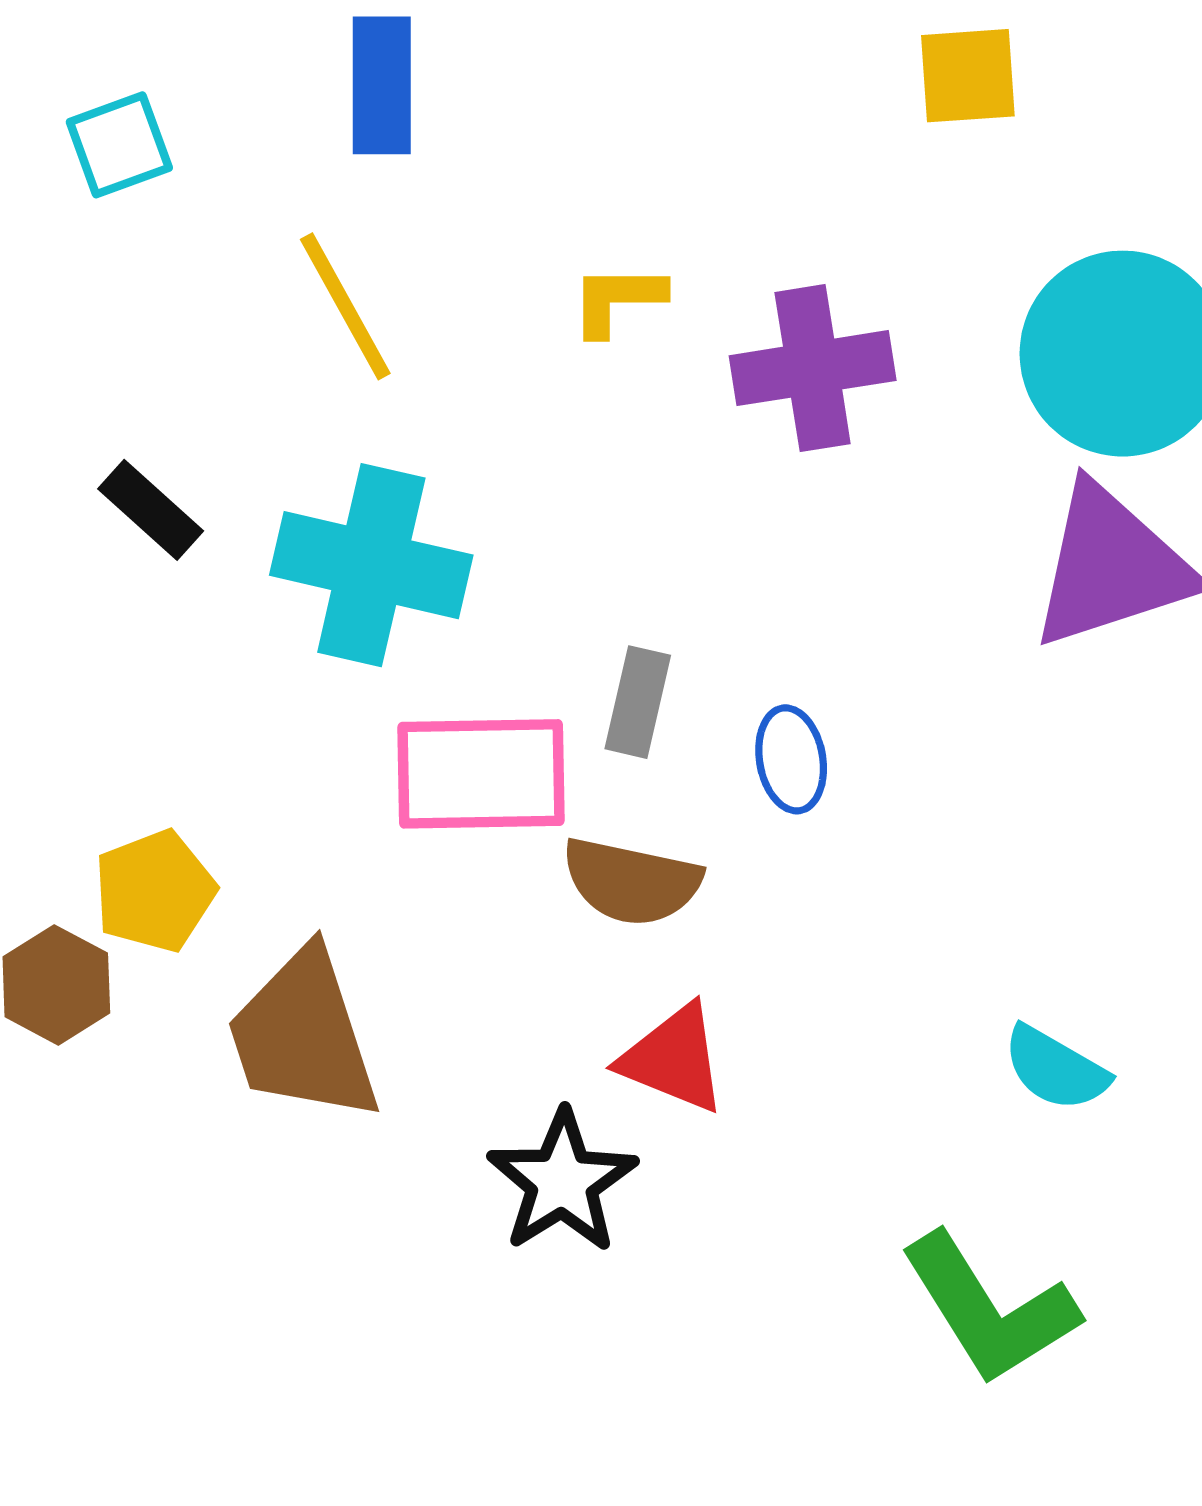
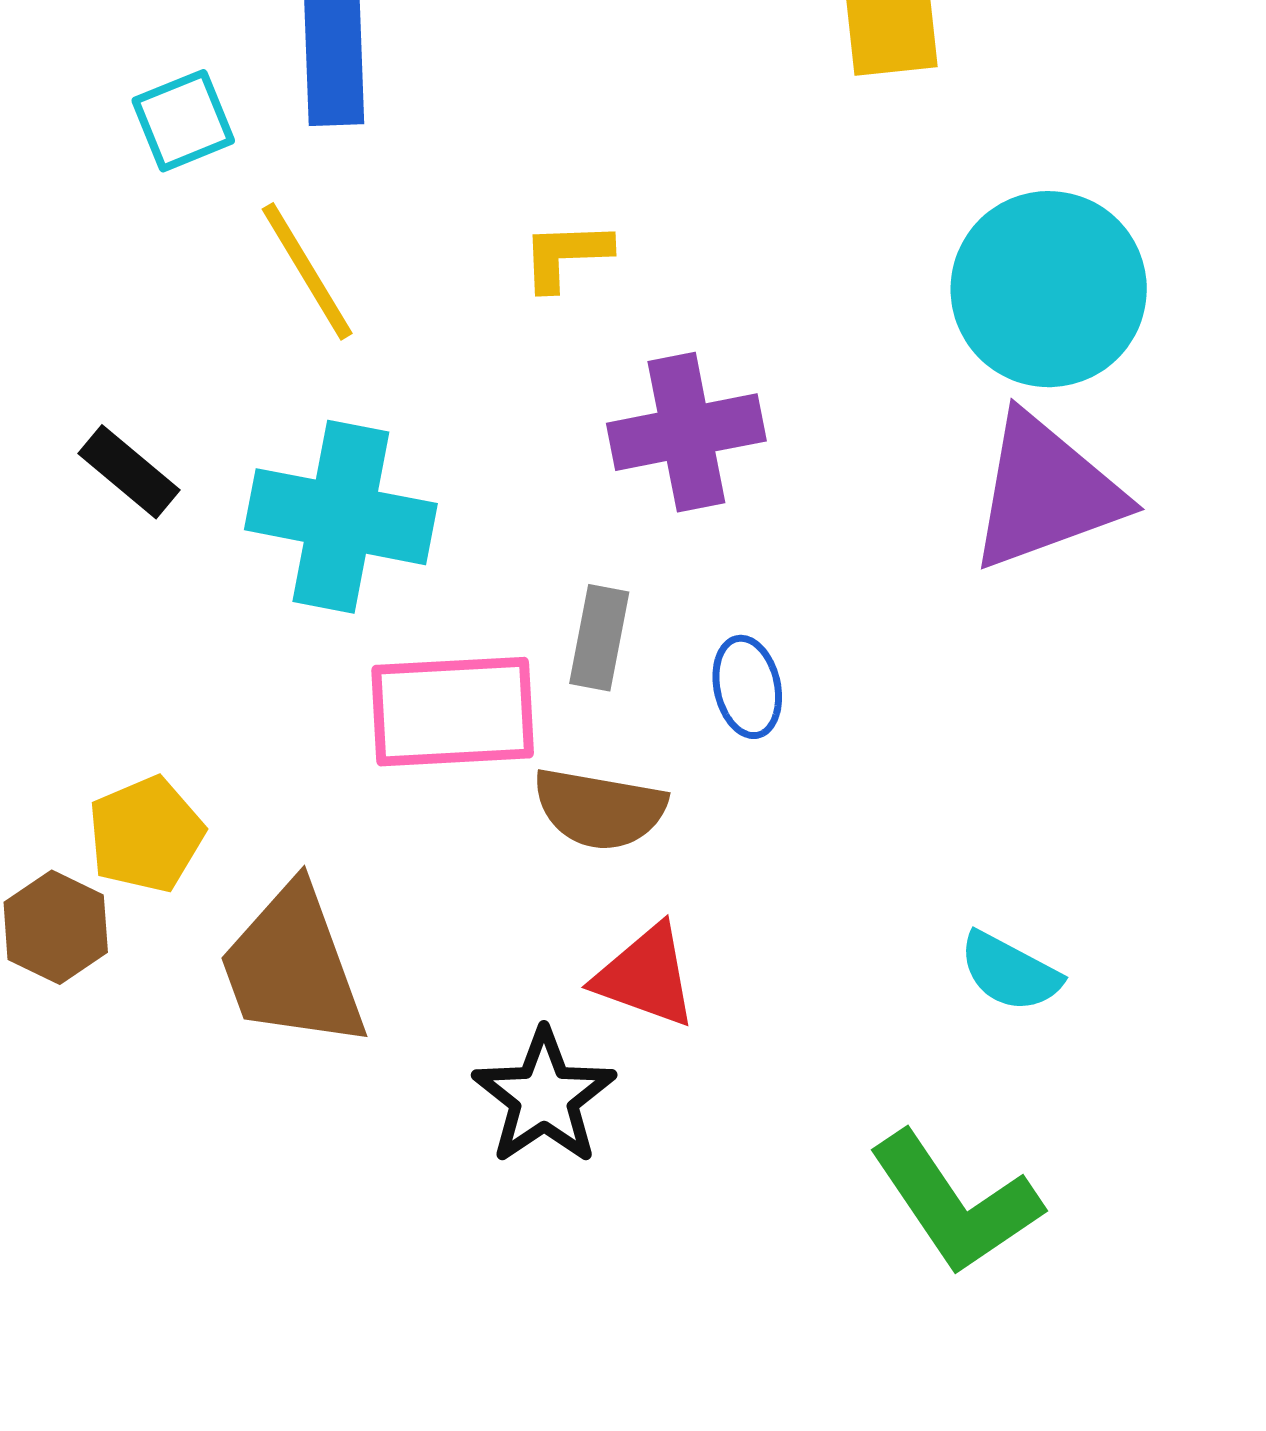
cyan square: (119, 145) -> (183, 121), moved
purple cross: (813, 368) -> (686, 432), moved

